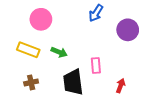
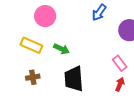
pink rectangle: (96, 65) -> (120, 63), moved, turned -35

